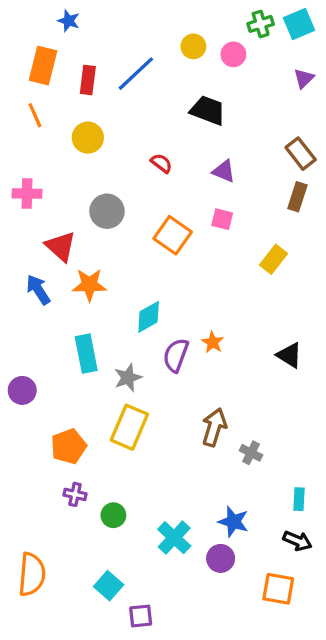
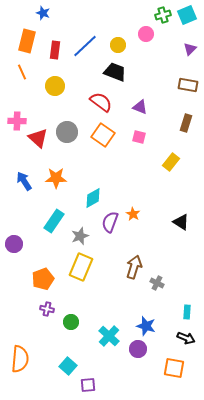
yellow circle: (193, 46) -> (118, 45), moved
black trapezoid: (208, 110) -> (115, 72), moved
brown rectangle: (301, 154) -> (188, 85), moved, turned -42
red semicircle: (161, 163) -> (101, 102), size x1.6
orange square: (173, 235) -> (103, 135), moved
red triangle: (61, 246) -> (38, 138), moved
cyan rectangle: (86, 354) -> (54, 221), turned 45

